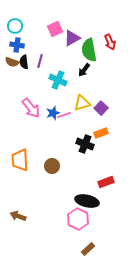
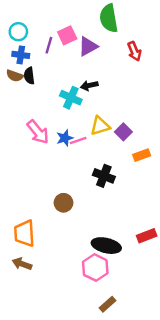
green semicircle: (89, 50) -> (109, 18), moved
purple line: (40, 61) -> (49, 45), moved
black arrow: (84, 70) -> (89, 85), moved, turned 40
orange rectangle: (101, 133) -> (142, 155), moved
orange trapezoid: (20, 160) -> (24, 233), moved
red rectangle: (106, 182) -> (147, 236), moved

